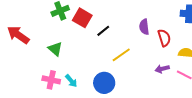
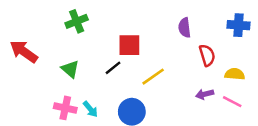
red square: (82, 18) -> (129, 45), moved, turned -30
purple semicircle: (144, 27) -> (185, 28), moved
black line: (103, 31) -> (113, 68), moved

